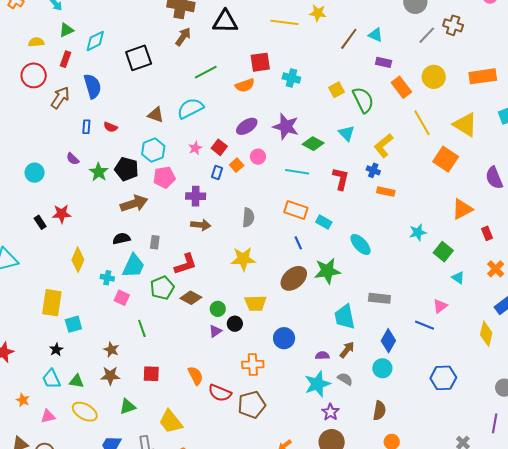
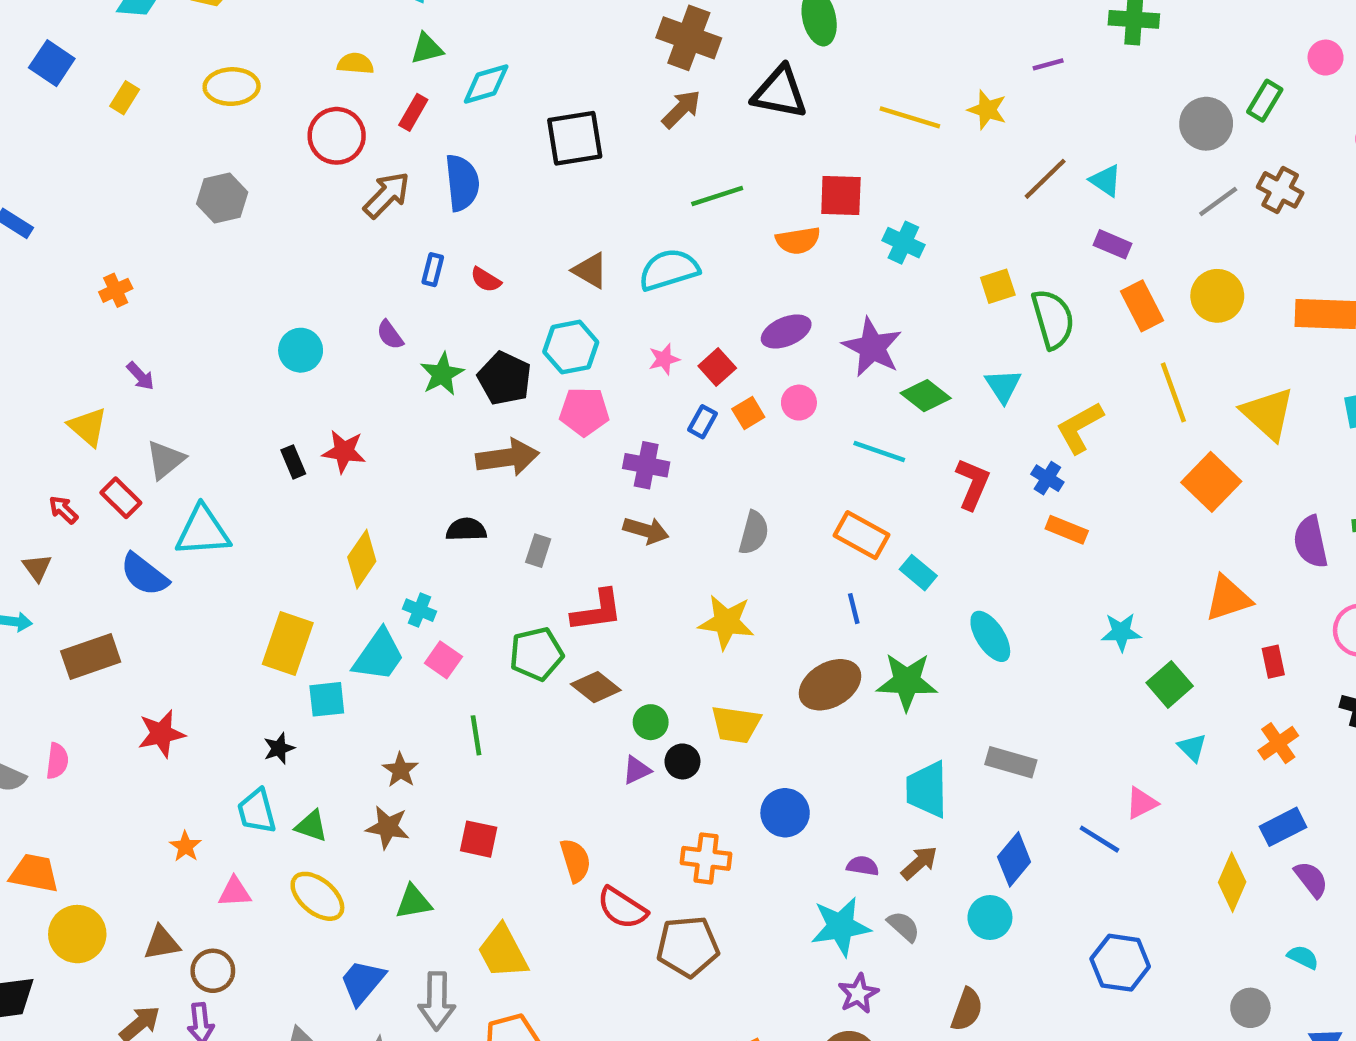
cyan trapezoid: (133, 266) -> (379, 655), moved

